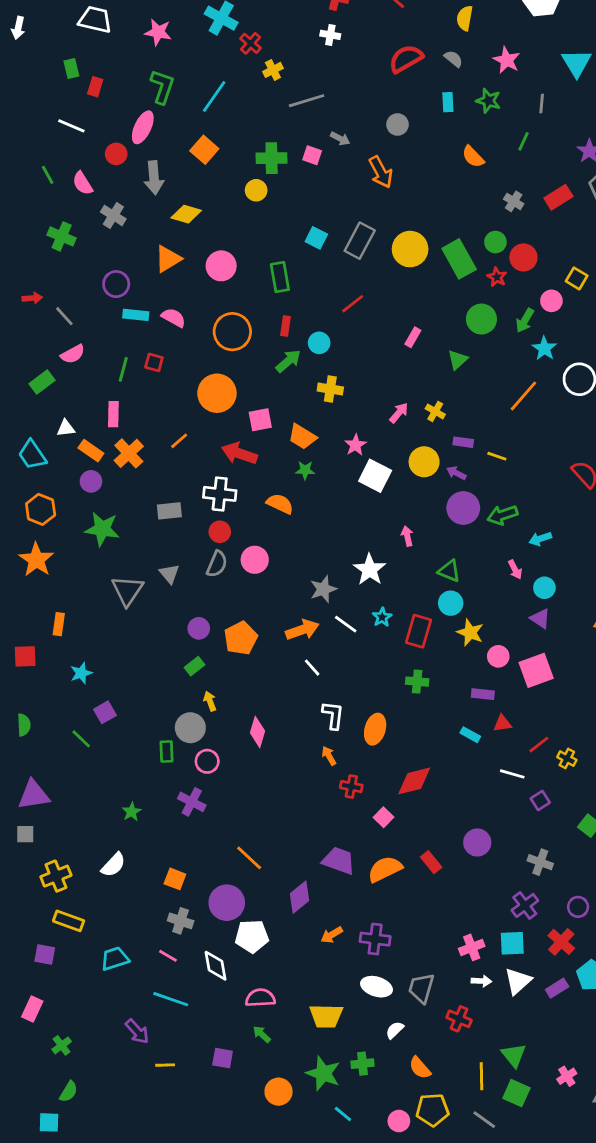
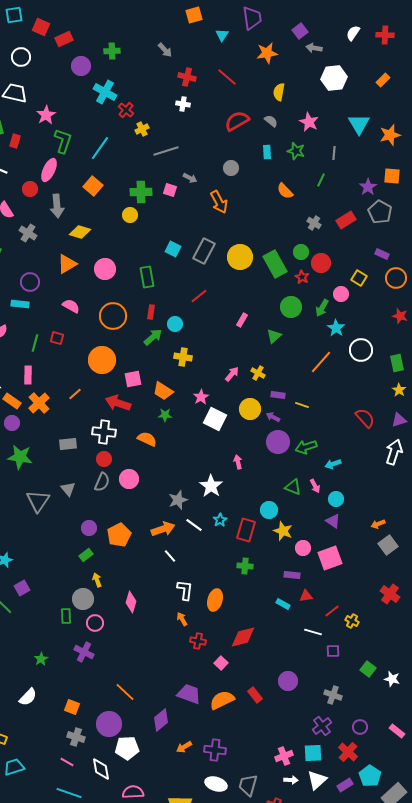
pink star: (158, 32) -> (46, 115), moved, turned 30
cyan rectangle: (136, 315) -> (20, 304), moved
green triangle: (449, 571) -> (293, 487), moved
purple square: (540, 801) -> (333, 651), turned 32
cyan trapezoid: (115, 959) -> (14, 767), moved

